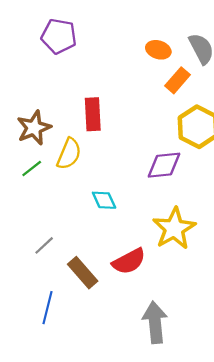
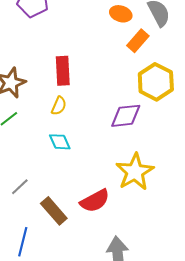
yellow semicircle: (69, 154) -> (59, 106), moved, size x0.7
cyan diamond: (104, 200) -> (60, 142), moved

